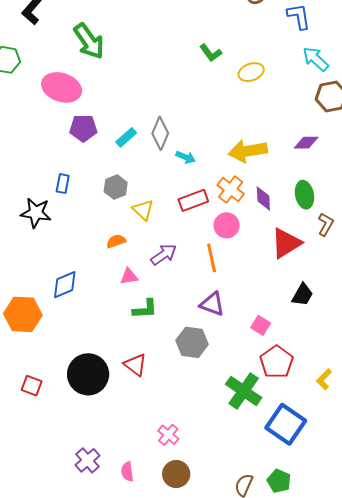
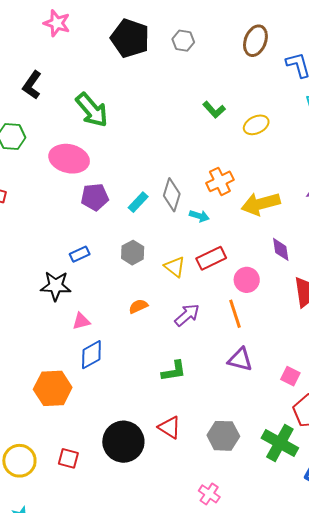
blue rectangle: (63, 184) -> (80, 254), turned 60
orange cross: (231, 189) -> (220, 181), moved, turned 32
yellow triangle: (143, 210) -> (175, 267), moved
pink triangle: (129, 277) -> (81, 321), moved
gray hexagon: (192, 342) -> (223, 436), moved

